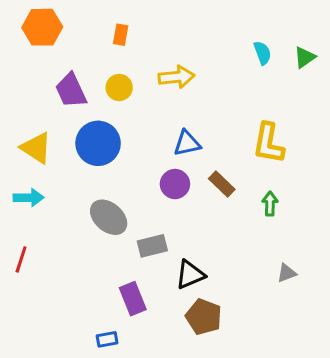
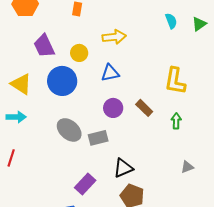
yellow circle: (119, 87) -> (79, 53), moved
blue triangle: (187, 143) -> (110, 73), moved
gray rectangle: (152, 246) -> (98, 138), moved
purple rectangle: (133, 299) -> (85, 184), turned 65

